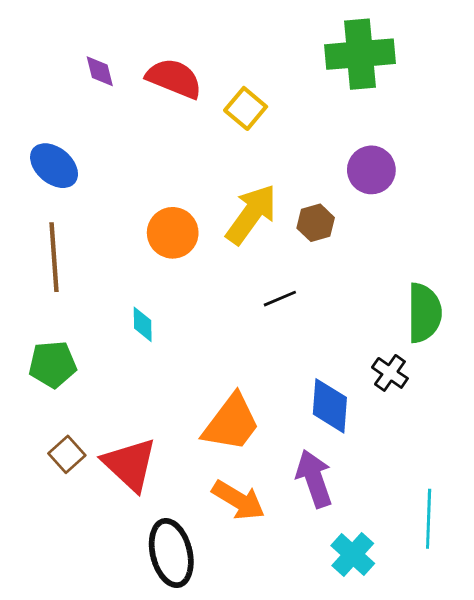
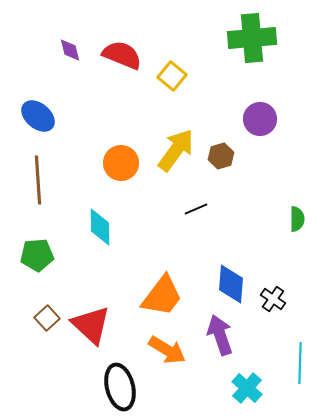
green semicircle: (424, 313) -> (297, 219), size x0.6
cyan diamond: (143, 324) -> (100, 227), size x1.5
black cross: (390, 373) -> (273, 299), moved

